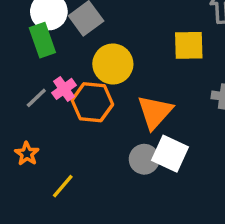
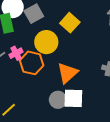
yellow square: (189, 45) -> (70, 23), moved, turned 36
white square: (170, 154) -> (73, 98), turned -30

